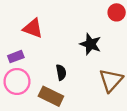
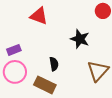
red triangle: (33, 28) -> (39, 16), moved

